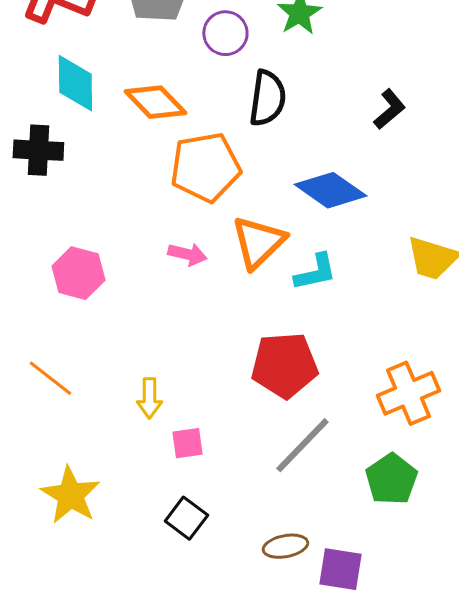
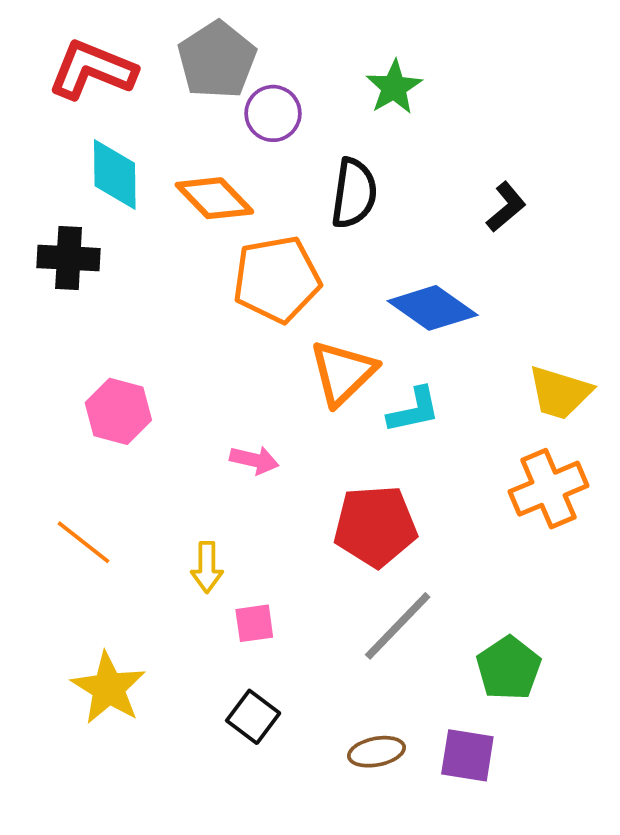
purple circle: (225, 33) -> (273, 113), moved
pink arrow: (187, 254) -> (254, 460), moved
orange cross: (408, 393) -> (548, 489), moved
purple square: (340, 569) -> (467, 755), moved

